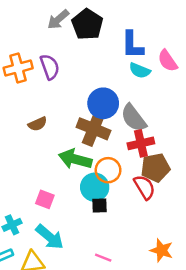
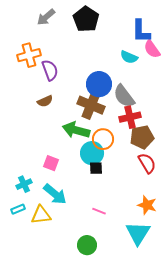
gray arrow: (58, 19) -> (46, 17), moved
blue L-shape: (132, 45) -> (141, 31), moved
purple semicircle: (50, 67) -> (50, 70), moved
red semicircle: (144, 187) -> (147, 163), moved

